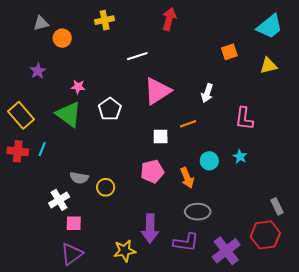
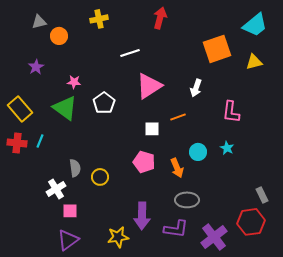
orange square: (229, 52) -> (217, 49), size x1.8
pink pentagon: (152, 171) -> (144, 162), turned 30
gray semicircle: (79, 178) -> (75, 168), turned -108

